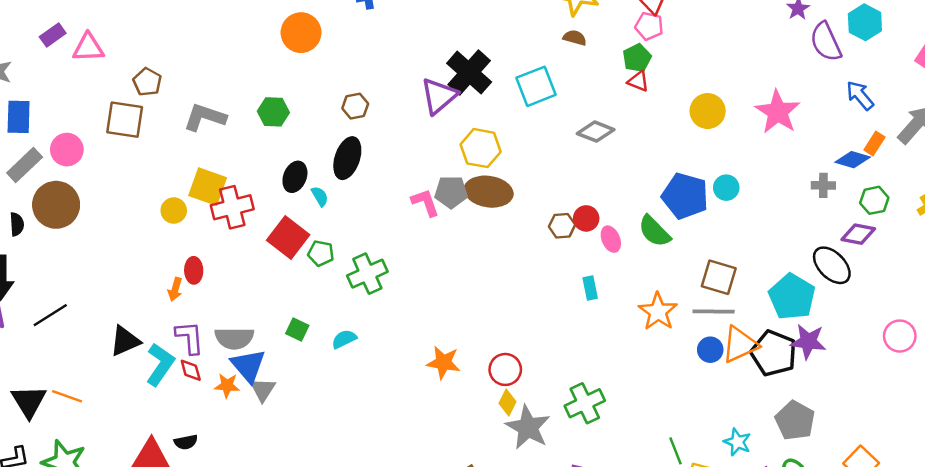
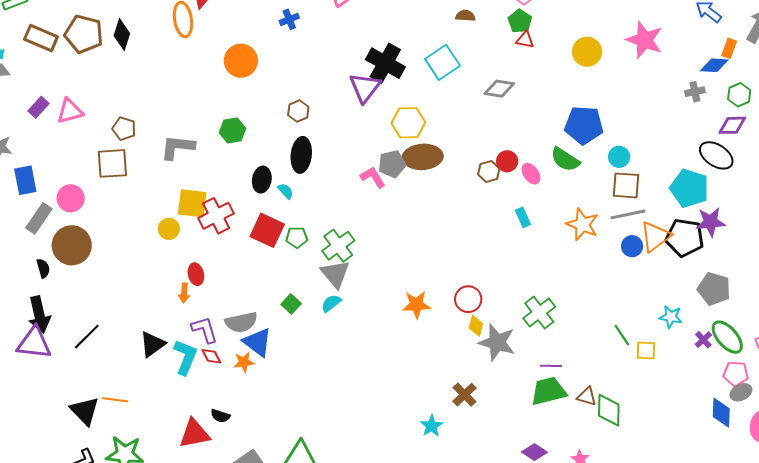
cyan circle: (726, 188) -> (619, 157), moved
green square: (297, 330) -> (291, 304), turned 30
gray triangle: (263, 390) -> (335, 274), moved, size x1.4
black semicircle: (186, 442) -> (220, 416), turned 42

